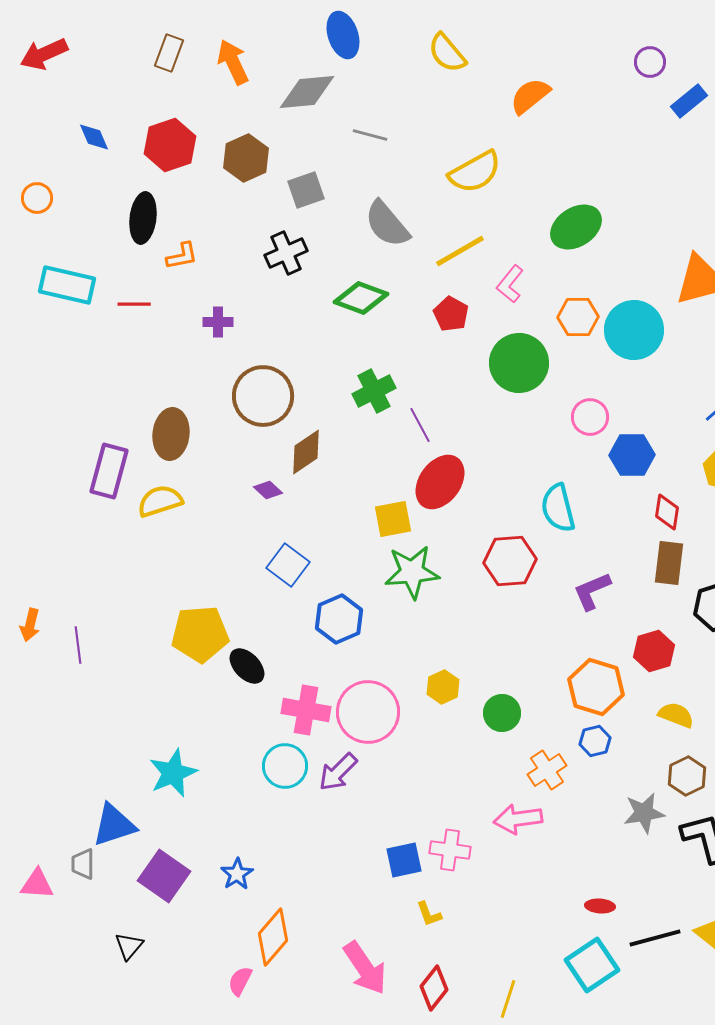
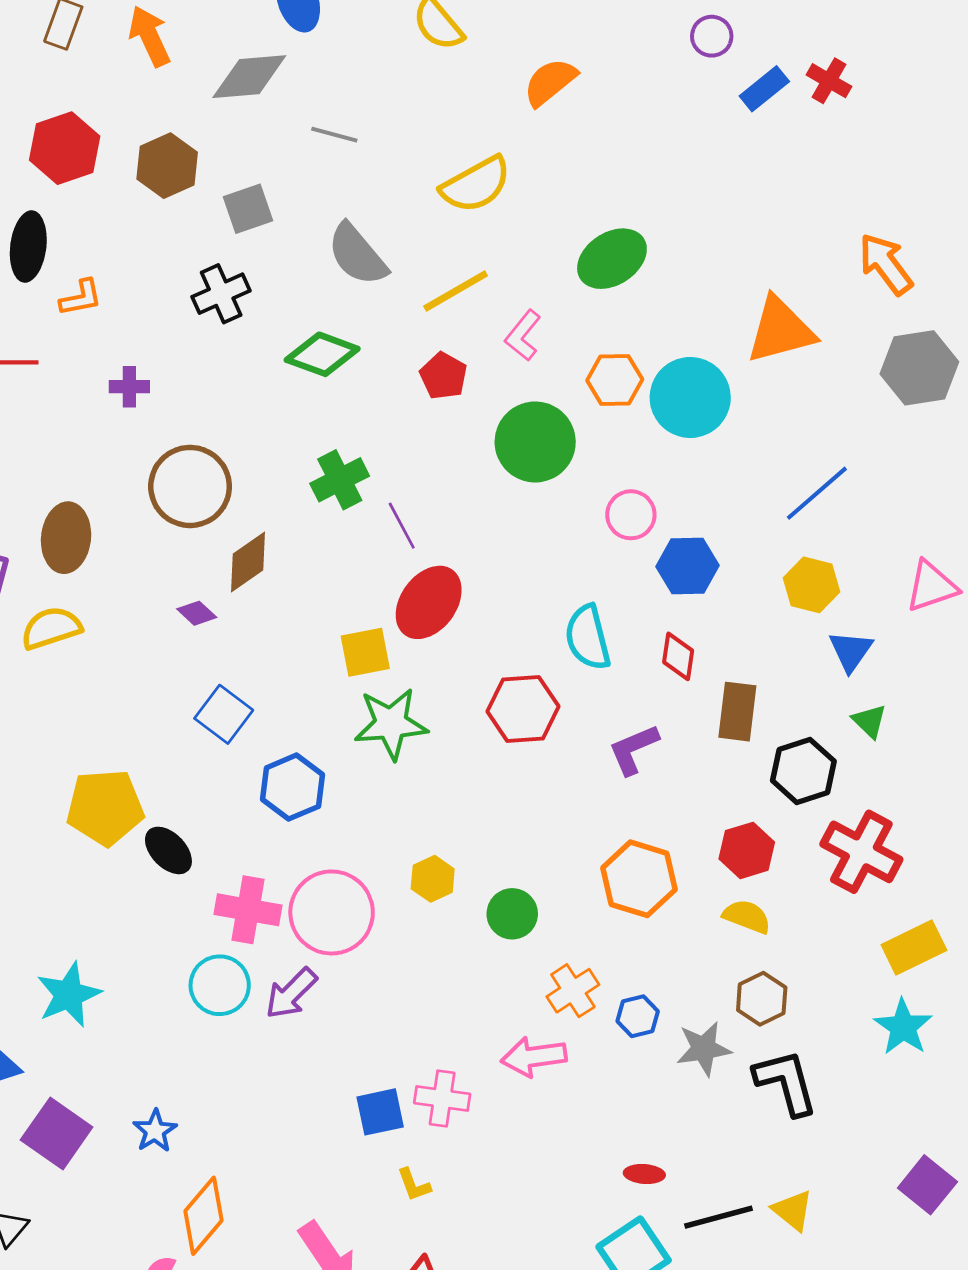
red diamond: (667, 512) -> (678, 656), moved
red hexagon: (654, 651) -> (747, 850), moved
blue hexagon: (595, 741) -> (638, 1016), moved

